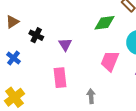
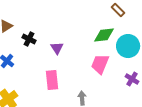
green diamond: (105, 23) -> (104, 35), moved

